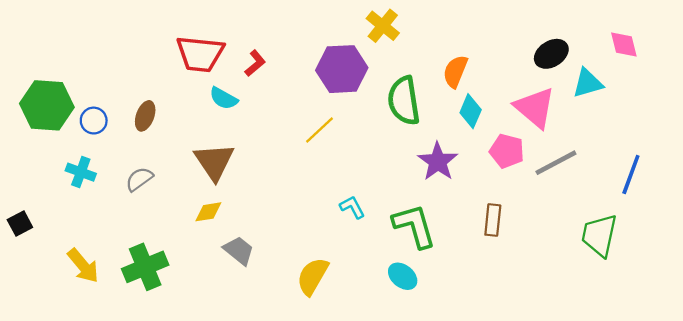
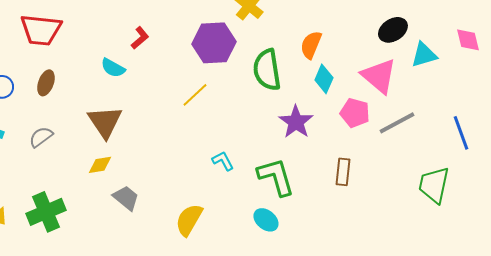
pink diamond: (624, 44) -> (468, 40), moved
red trapezoid: (200, 54) -> (41, 30), moved
blue line: (631, 174) -> (461, 133), turned -40

